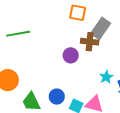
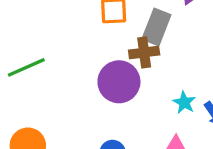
purple circle: (71, 55) -> (119, 82), size x1.6

